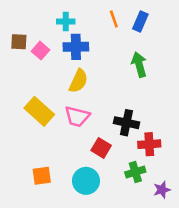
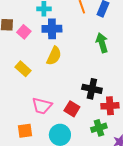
yellow rectangle: (39, 111) -> (23, 69), moved, size x0.7
pink trapezoid: (77, 116) -> (42, 106), moved

